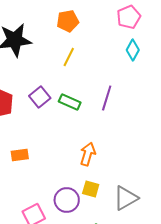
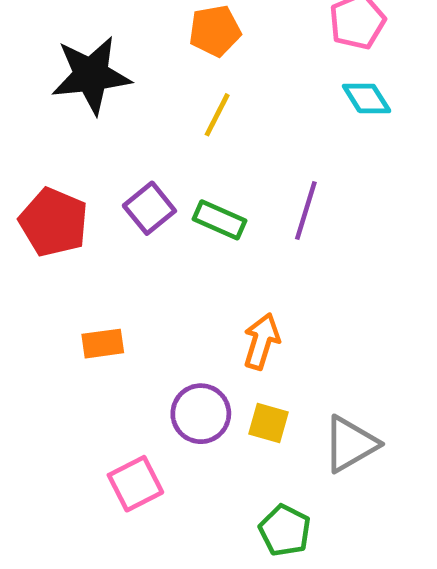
cyan diamond: (133, 50) -> (367, 98), turned -60
purple circle: (67, 200) -> (201, 414), moved

